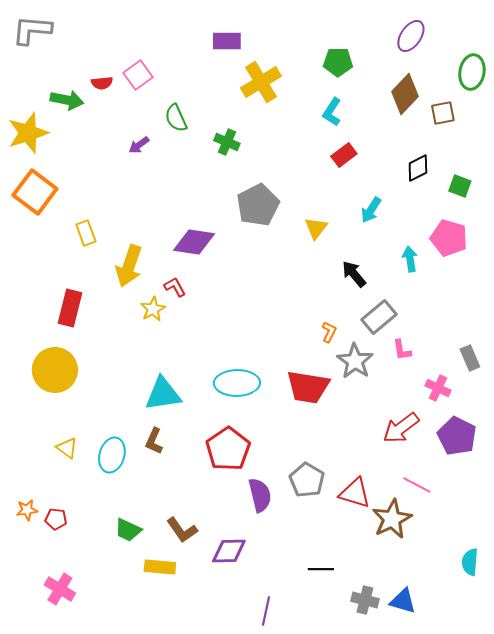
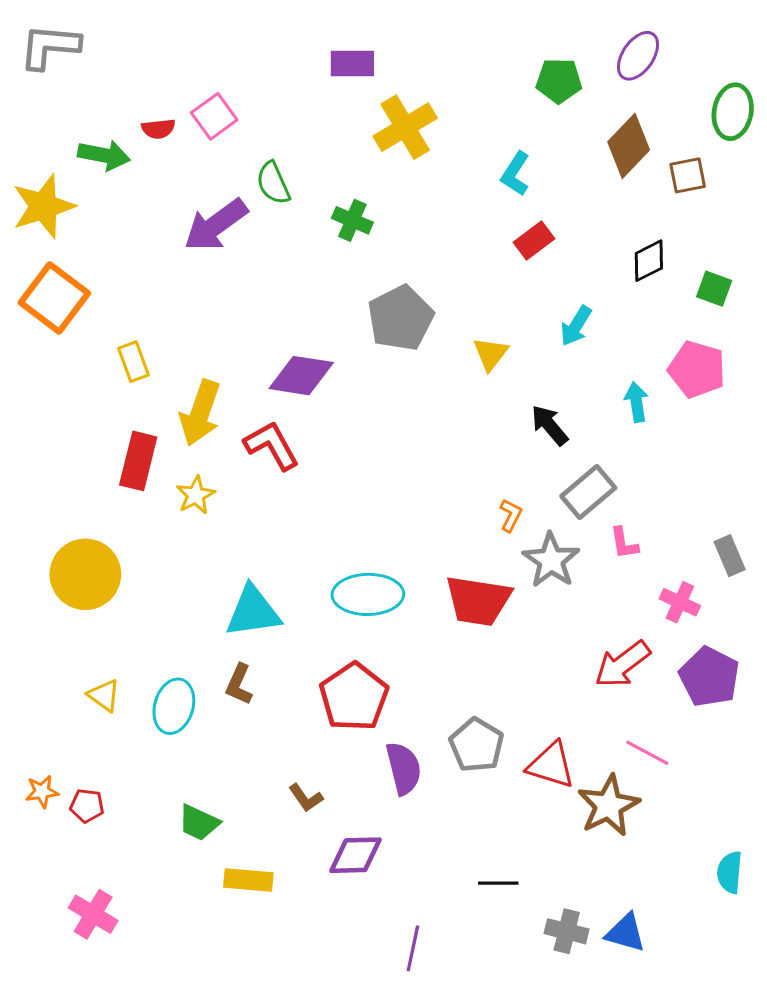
green pentagon: (338, 62) -> (559, 81), moved
purple arrow: (139, 145) -> (216, 225), size x2.0
red L-shape: (175, 287) -> (272, 445), size x1.6
red rectangle: (70, 308) -> (138, 461), moved
yellow star: (153, 309) -> (196, 495), moved
brown L-shape: (182, 530) -> (306, 798), moved, size x0.7

